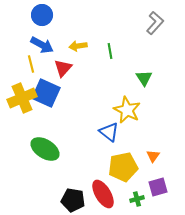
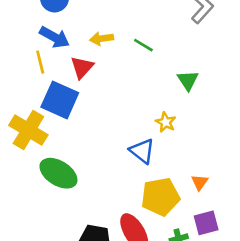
green line: (110, 51) -> (143, 45), turned -49
yellow cross: (22, 98) -> (28, 130), moved, turned -36
yellow star: (127, 110) -> (166, 122), size x0.6

